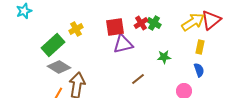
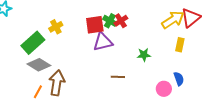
green cross: (154, 23) -> (110, 21), moved
blue semicircle: (199, 70) -> (179, 79), moved
brown line: (138, 79) -> (118, 77), turned 40

